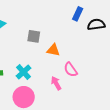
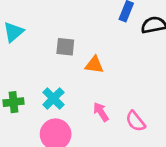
pink semicircle: (71, 70) -> (135, 121), moved

